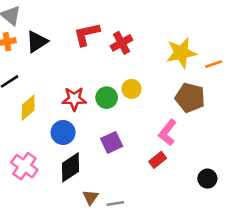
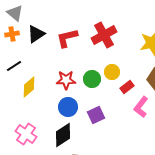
red L-shape: (87, 34) -> (67, 38), moved
red cross: (122, 43) -> (104, 35), size x1.4
blue circle: (63, 132) -> (68, 107), moved
red rectangle: (158, 160) -> (127, 87), moved

